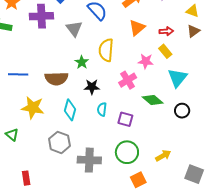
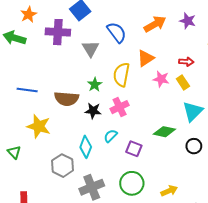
orange triangle: (137, 28) -> (146, 58), moved
pink star: (146, 61) -> (161, 79), moved
pink cross: (128, 80) -> (120, 107), moved
black star: (92, 87) -> (93, 111), moved
green diamond: (153, 100) -> (164, 132), turned -35
cyan semicircle: (102, 109) -> (111, 136), turned 32
cyan diamond: (70, 110) -> (86, 147), moved
gray cross: (89, 160) -> (92, 187), turned -30

